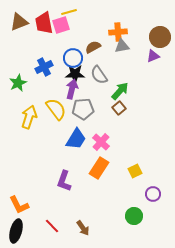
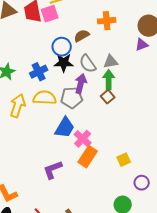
gray triangle: (122, 46) -> (111, 62), moved
blue cross: (44, 67) -> (39, 72), moved
purple arrow: (72, 89) -> (81, 84), moved
green arrow: (120, 91) -> (109, 80), turned -42
yellow semicircle: (56, 109) -> (45, 98), turned -50
pink cross: (101, 142) -> (83, 139), moved
purple L-shape: (64, 181) -> (53, 170), turned 50

